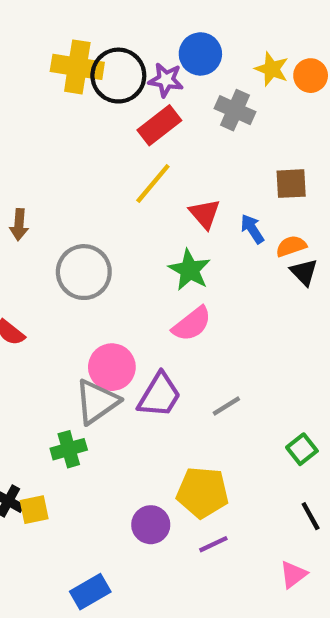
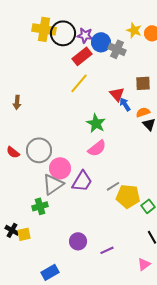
blue circle: (200, 54) -> (101, 42), moved
red triangle: (205, 214) -> (117, 94), moved
gray circle: (84, 272) -> (39, 150), moved
yellow pentagon: (203, 492) -> (128, 196), moved

